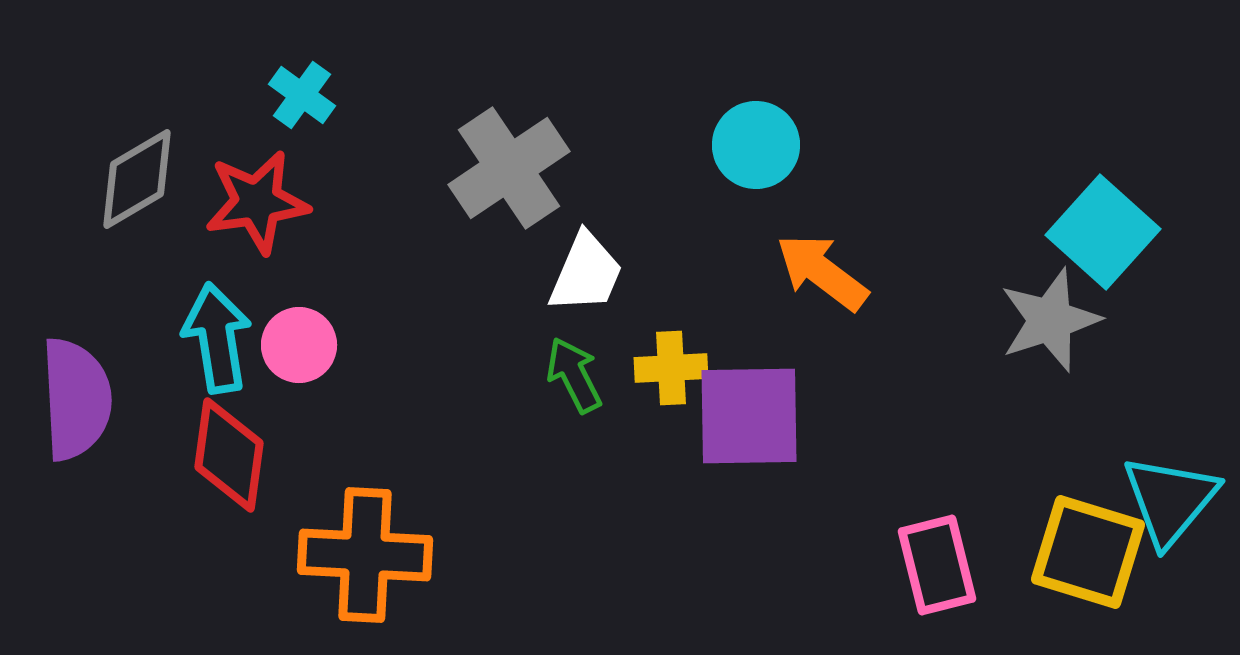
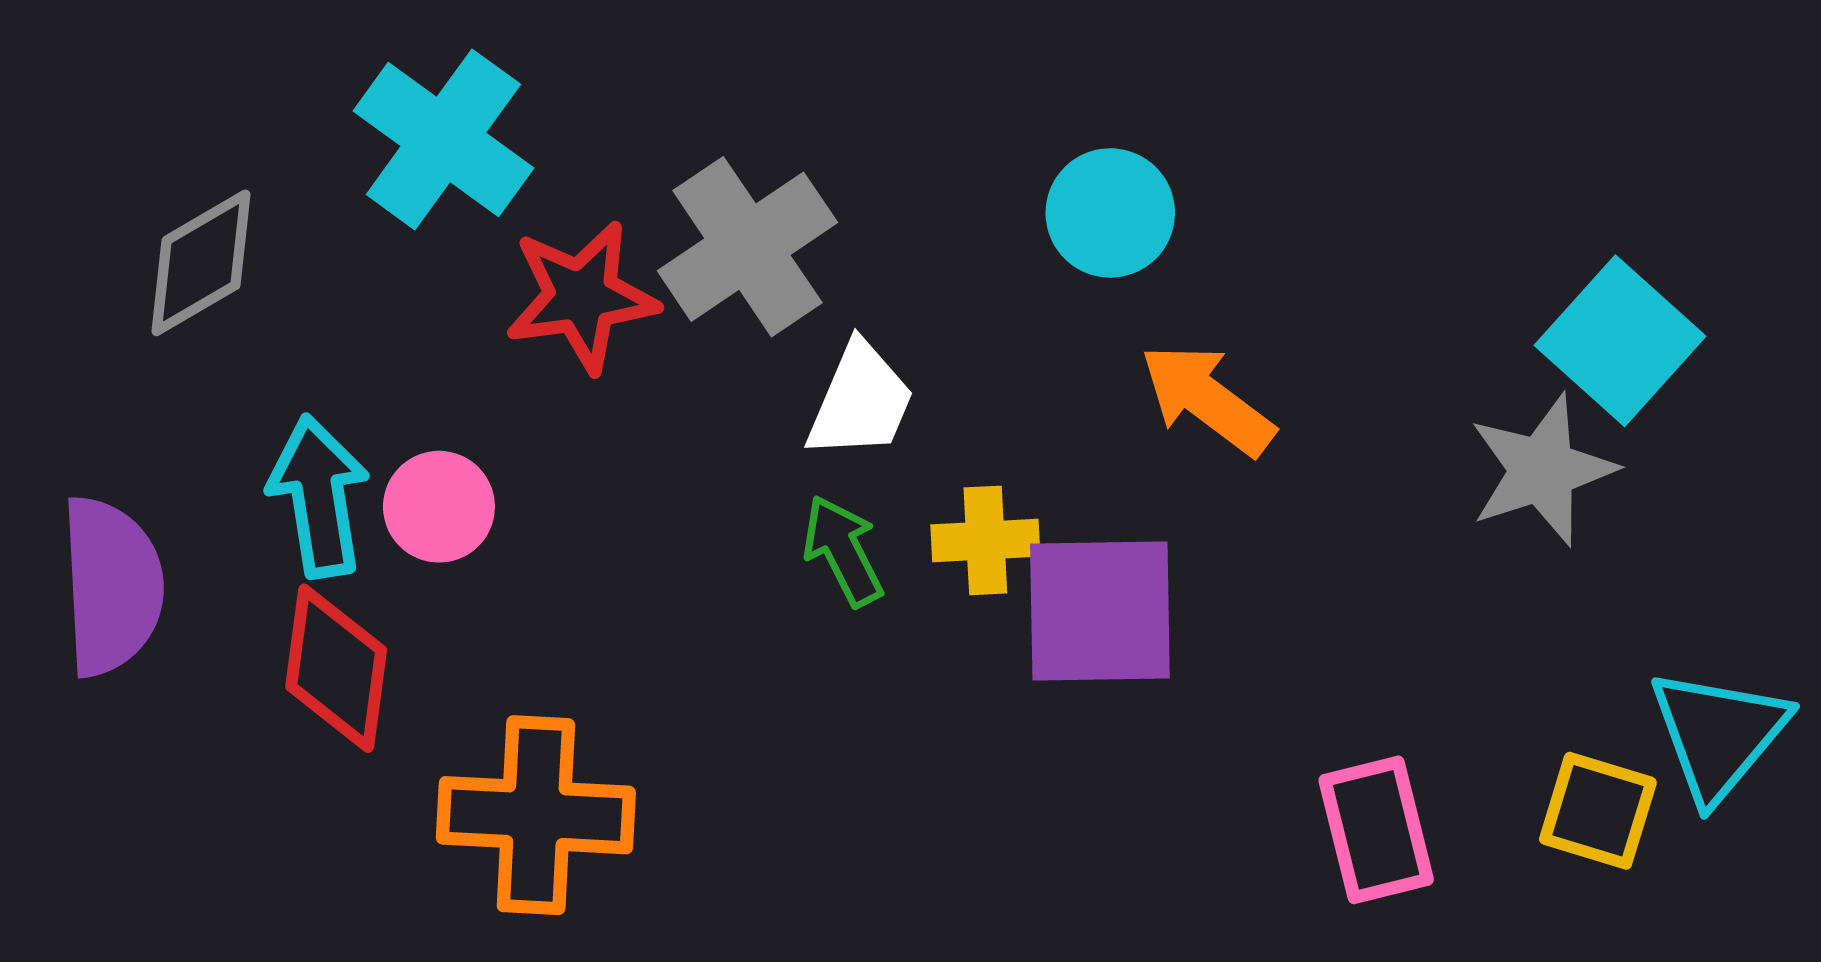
cyan cross: (302, 95) -> (443, 139), size x1.8
red star: (257, 202) -> (581, 297), moved
yellow square: (1088, 552) -> (1598, 811), size x0.7

